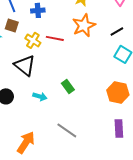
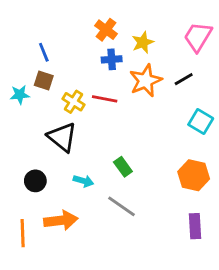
blue cross: (38, 10) -> (112, 59), moved
black line: (117, 31) -> (184, 79), moved
gray line: (67, 130) -> (122, 206), moved
orange arrow: (26, 142) -> (61, 220), moved, turned 50

